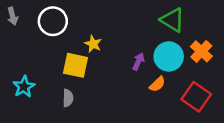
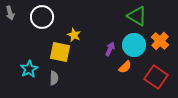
cyan star: (24, 87) -> (29, 69), moved

